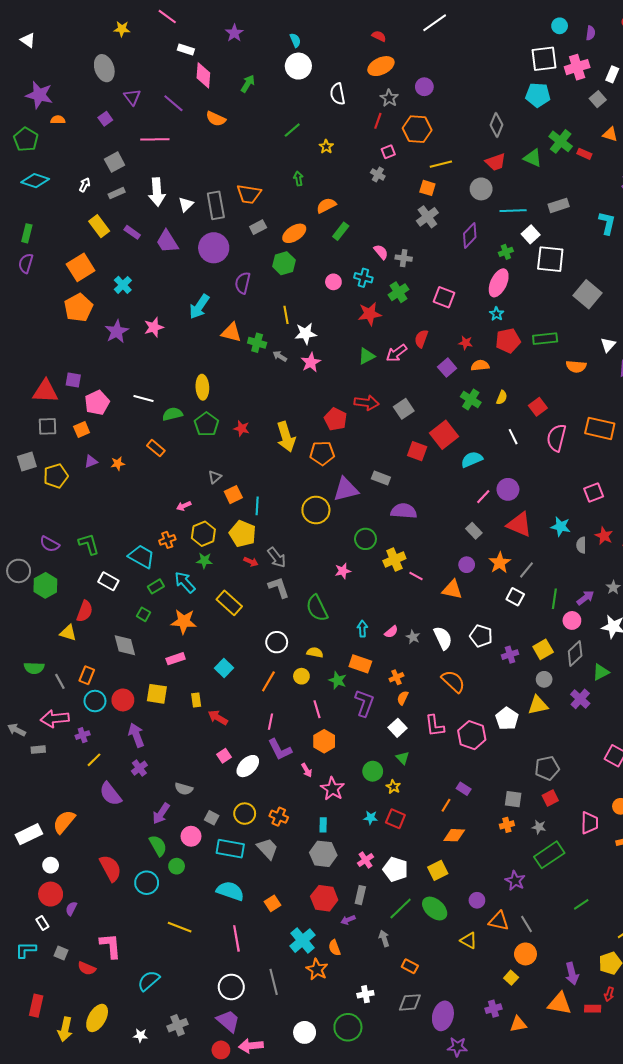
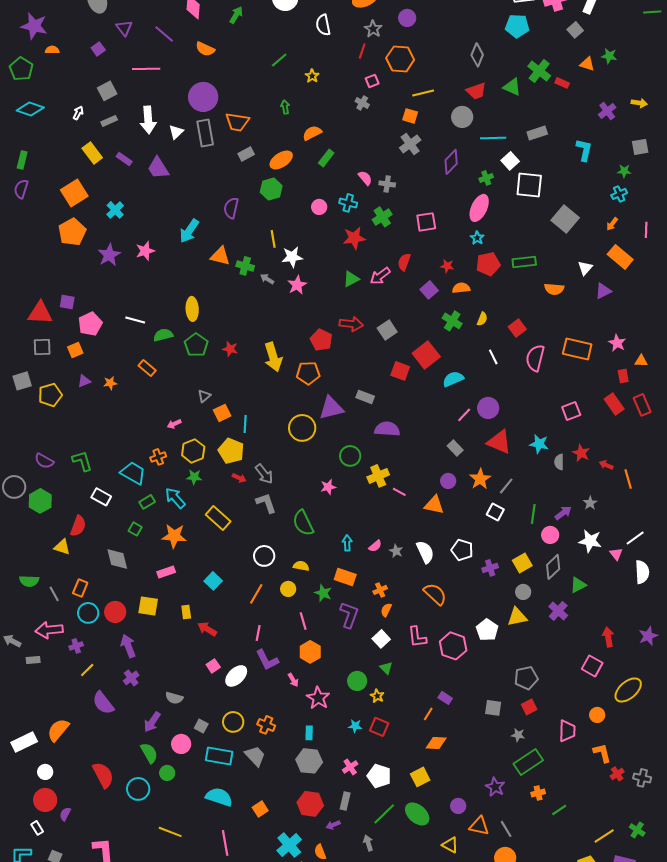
purple circle: (214, 248) -> (203, 97), moved
pink square: (444, 297) -> (426, 222), turned -30
orange cross: (507, 825) -> (538, 793), moved

